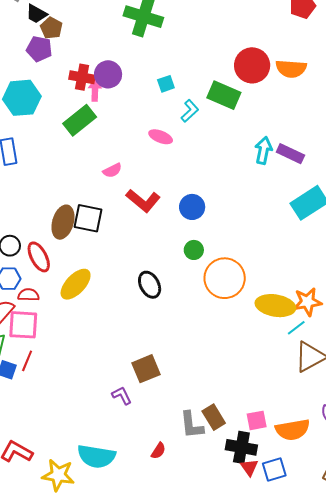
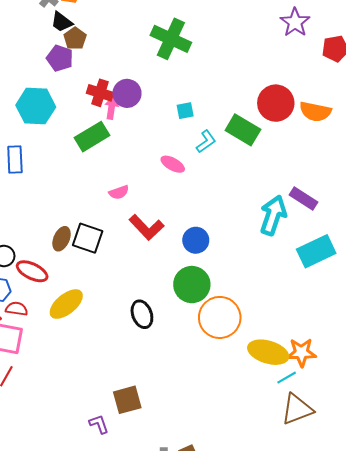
cyan arrow: (263, 150) -> (273, 215), moved, size x1.4
brown ellipse: (63, 222) -> (62, 239), size x0.7
green circle: (194, 250) -> (192, 285), size x1.8
red ellipse: (39, 257) -> (32, 271), turned -44

